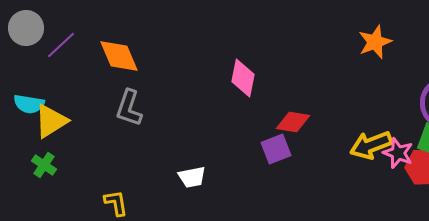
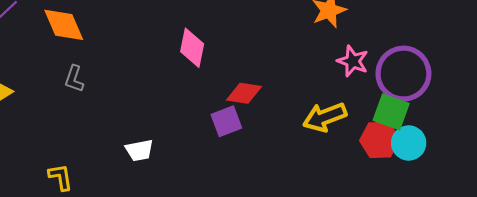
gray L-shape: (129, 108) -> (74, 79), size x0.7
pink star: (398, 153) -> (353, 61), moved

